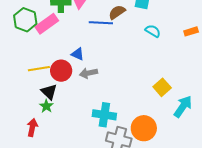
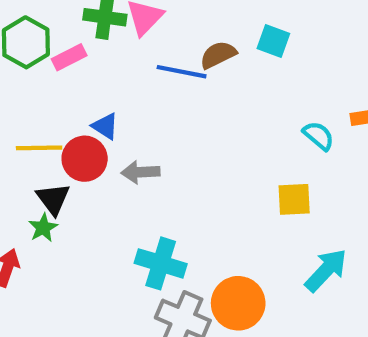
pink rectangle: (47, 24) -> (69, 57), size x0.7
cyan semicircle: (153, 31) -> (319, 136), moved
blue triangle: (78, 54) -> (105, 126), moved
yellow square: (162, 87) -> (294, 199), moved, turned 30

